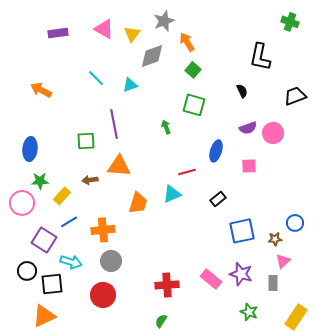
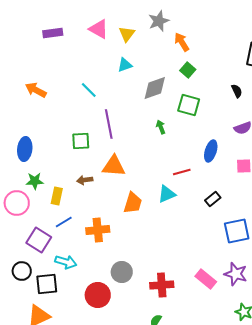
gray diamond: (152, 56) -> (155, 88), moved
cyan line: (96, 78) -> (89, 90), moved
cyan triangle: (130, 85) -> (125, 65), moved
yellow rectangle: (62, 196) -> (57, 196), turned -30
gray circle: (111, 261) -> (122, 272), moved

